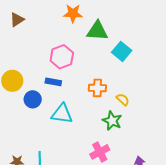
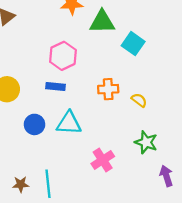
blue circle: (33, 99) -> (34, 124), moved
green star: (112, 121) -> (146, 142), moved
pink cross: (100, 152) -> (103, 160), moved

